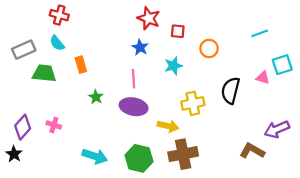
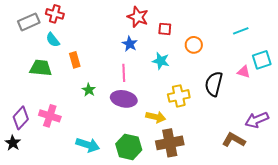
gray rectangle: (24, 50) -> (29, 22), moved
cyan star: (173, 66) -> (161, 61), turned 30
pink cross: (54, 125) -> (50, 116), size x1.5

